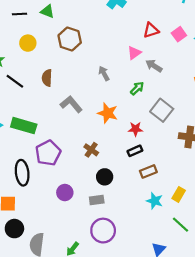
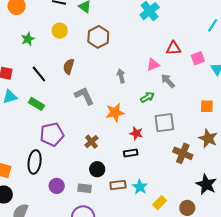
black line: (15, 81) -> (39, 74), moved
gray square: (162, 110) -> (164, 123), turned 30
orange star: (108, 113) -> (115, 113), turned 30
green rectangle: (24, 126) -> (36, 104), size x0.7
brown rectangle: (148, 171) -> (118, 185), moved
black ellipse: (22, 173) -> (35, 162), moved
purple circle: (65, 193) -> (57, 186), moved
cyan star: (155, 201) -> (140, 187), moved

